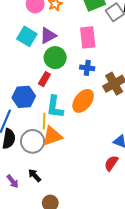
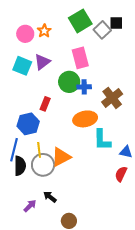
green circle: (55, 58) -> (69, 82), moved
orange ellipse: (83, 101) -> (85, 119), turned 50
cyan L-shape: (55, 107) -> (102, 140), moved
yellow line: (44, 121) -> (39, 150), moved
purple arrow: (13, 181) -> (30, 206), turned -88

